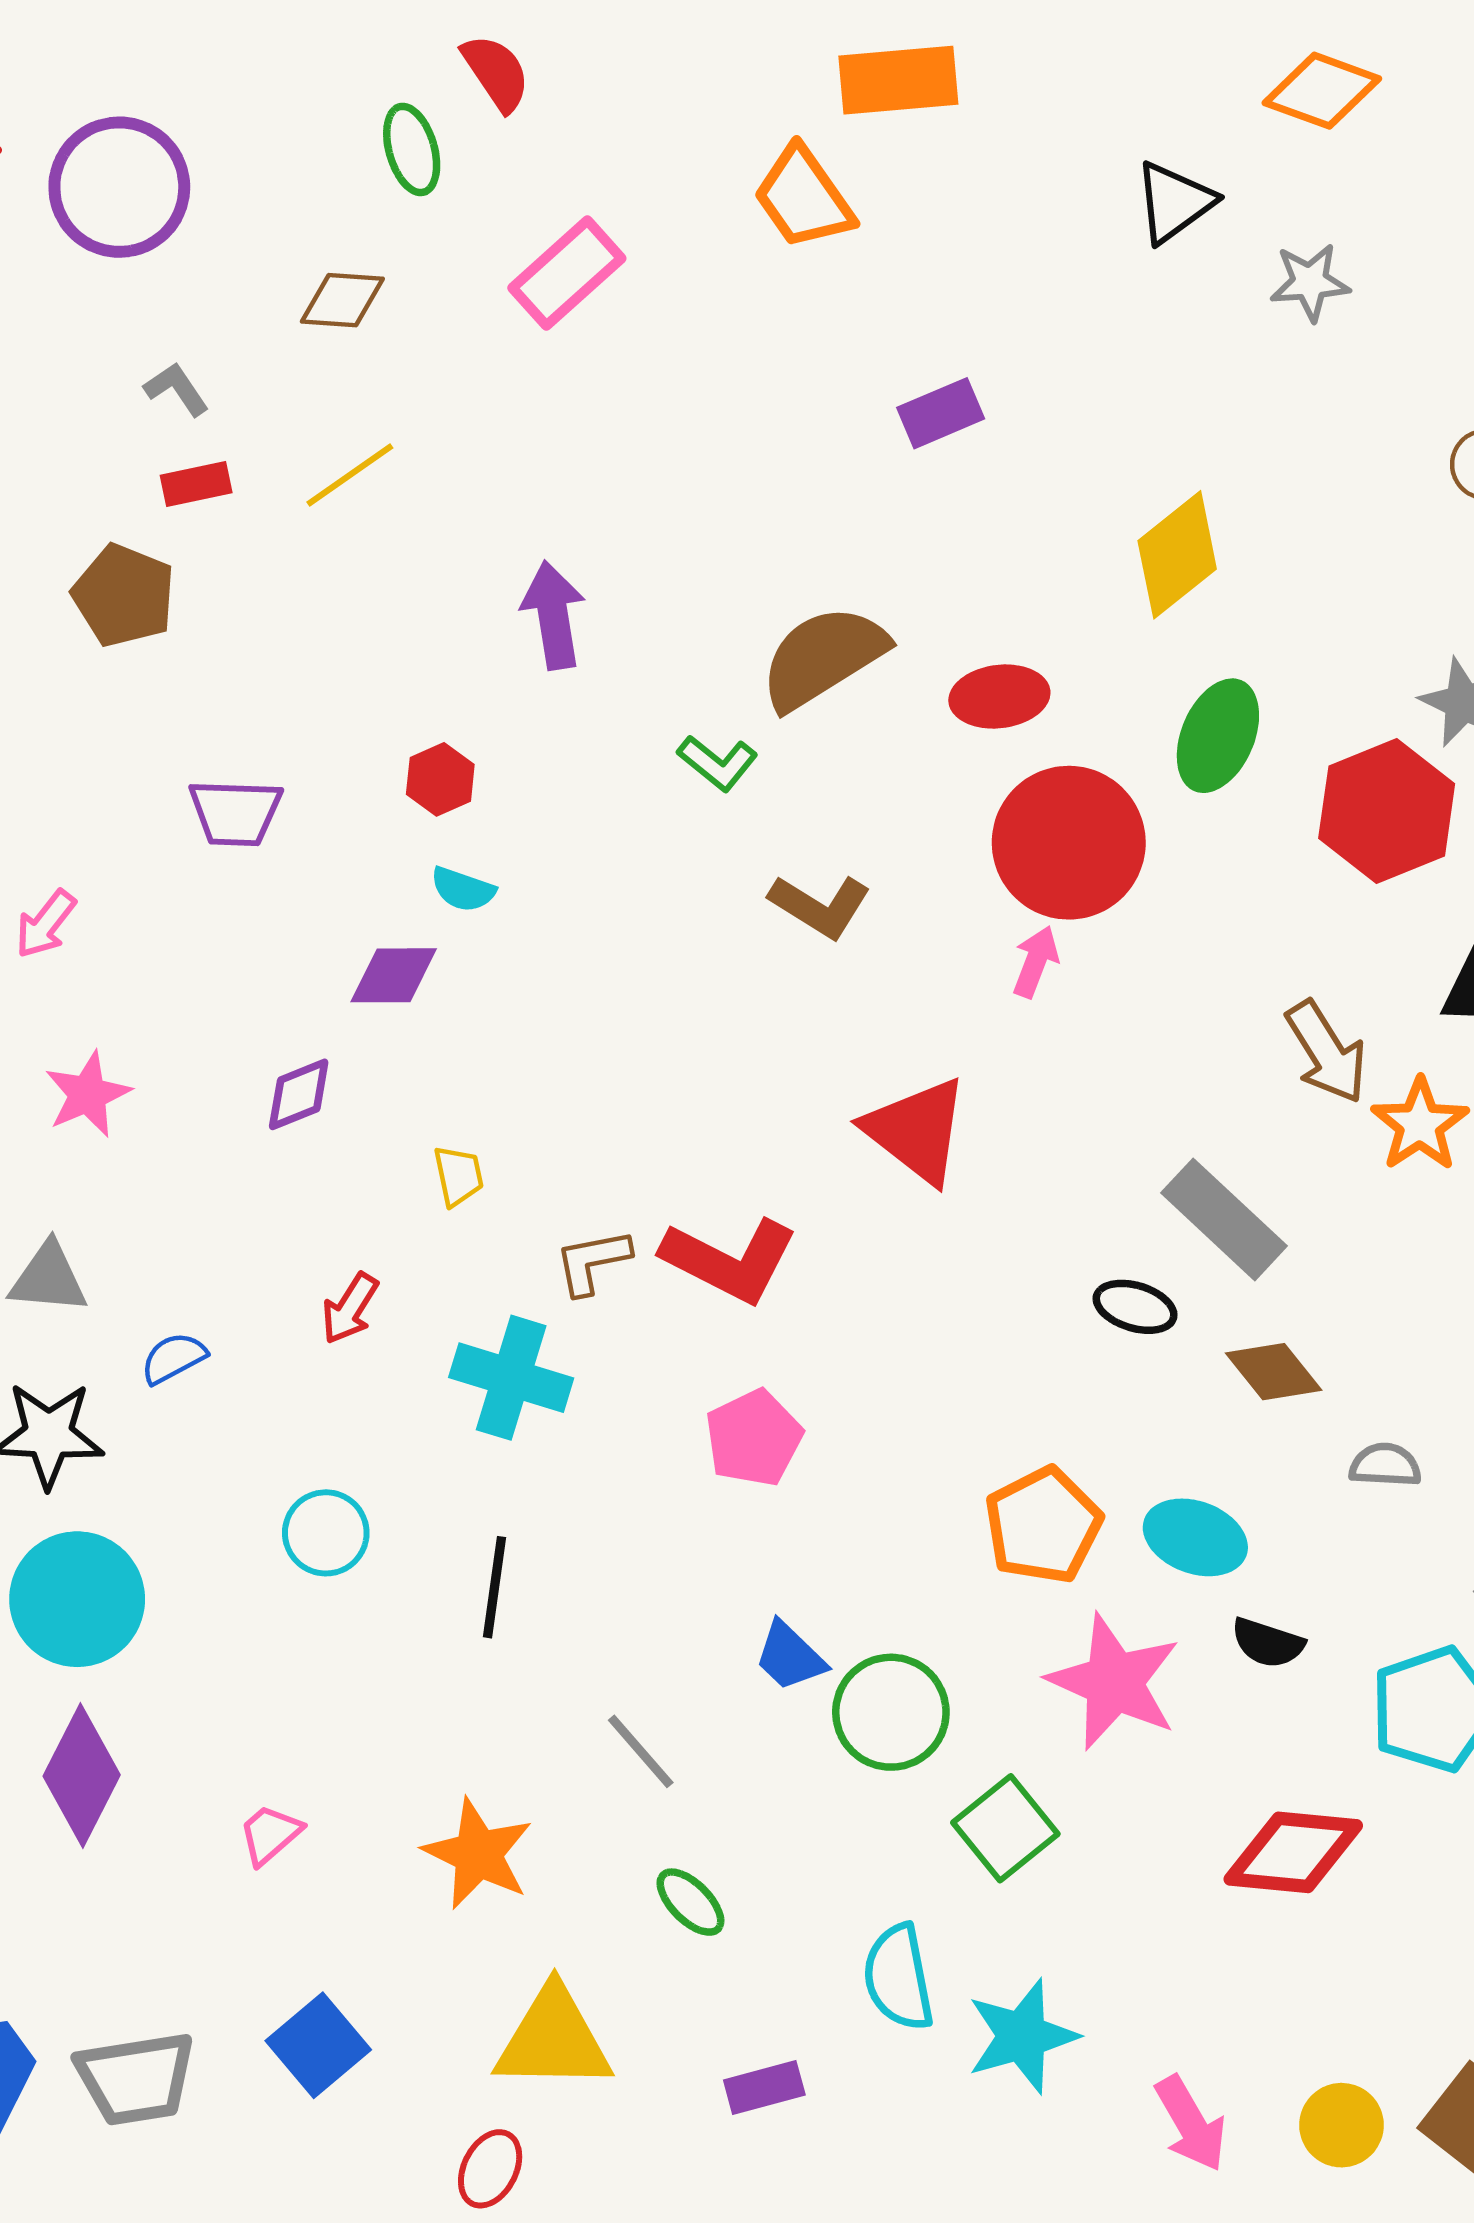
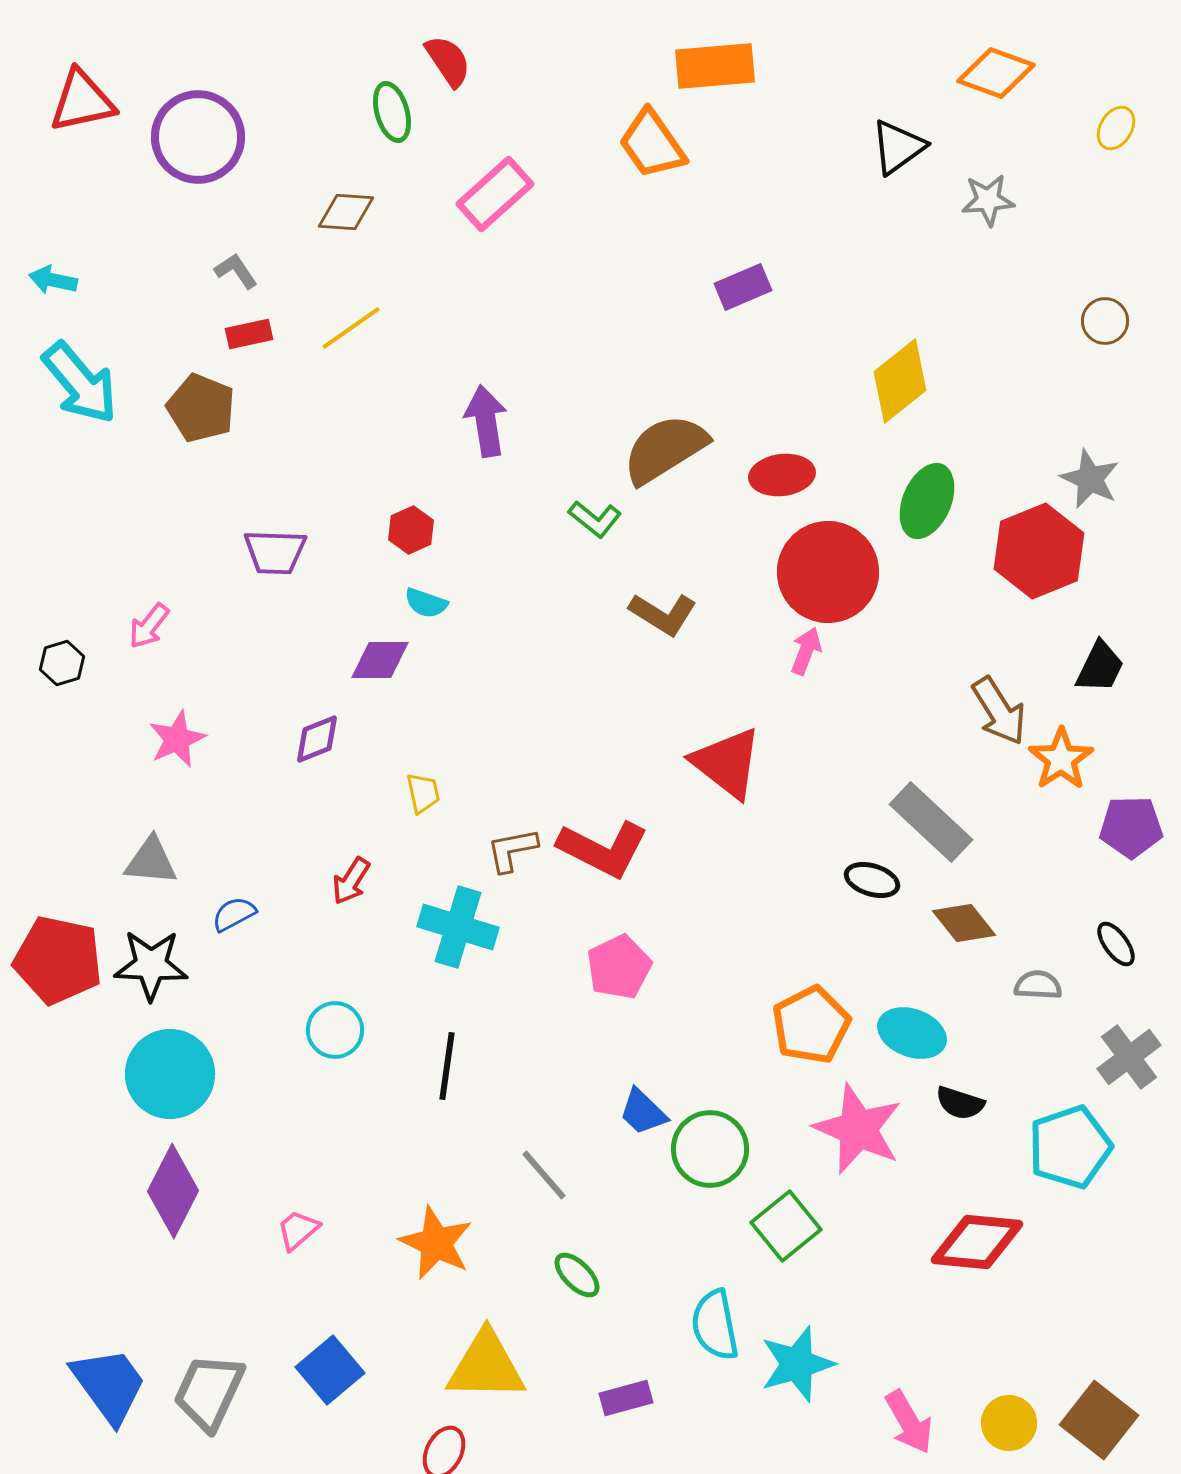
gray trapezoid: (136, 2078) -> (209, 1392), turned 124

